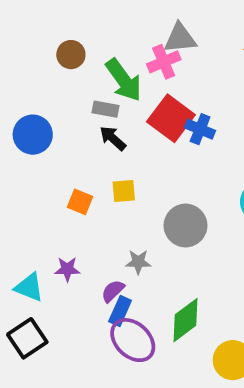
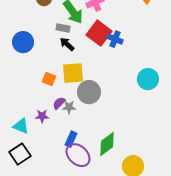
yellow square: (124, 191) -> (73, 73), size x1.6
gray circle: (186, 226) -> (89, 92), moved
gray star: (138, 262) -> (69, 107), moved
purple semicircle: (113, 291) -> (59, 103), moved

